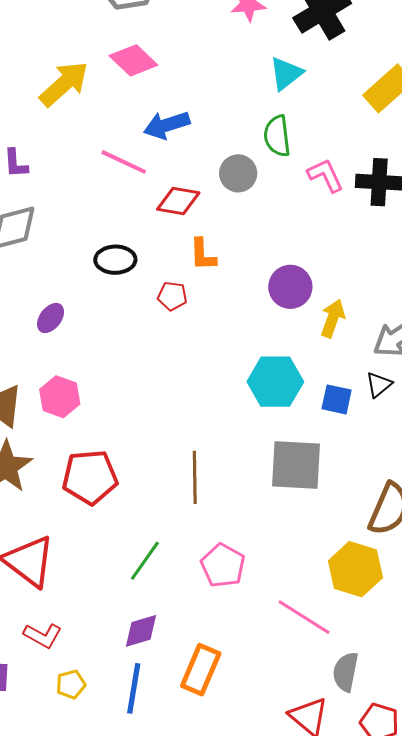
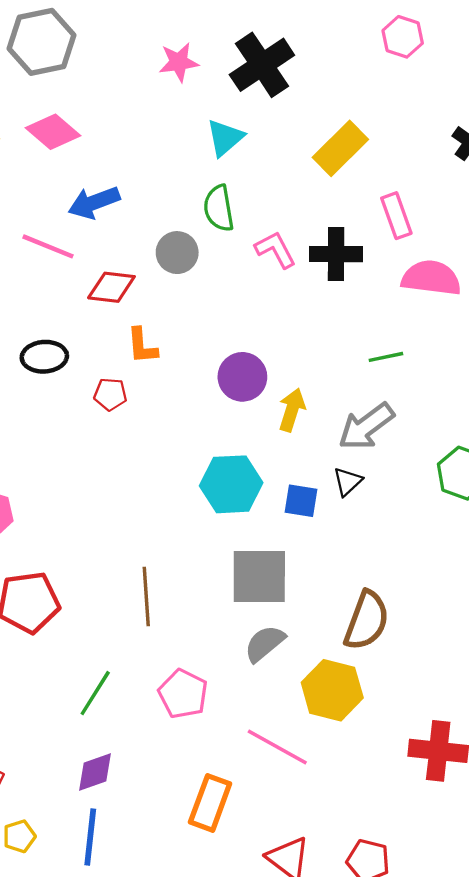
orange rectangle: (201, 670) -> (210, 803), moved
gray semicircle: (346, 672) -> (265, 643), moved, turned 42

